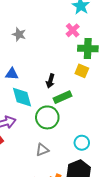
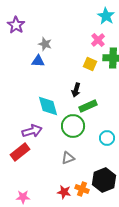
yellow square: (82, 71) -> (90, 64), moved
blue triangle: (12, 74) -> (38, 61), moved
cyan circle: (82, 143) -> (107, 138), moved

